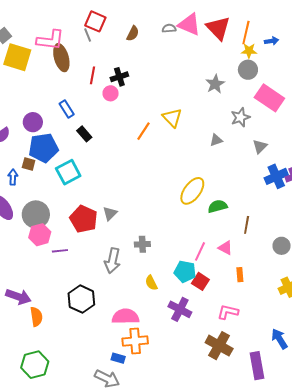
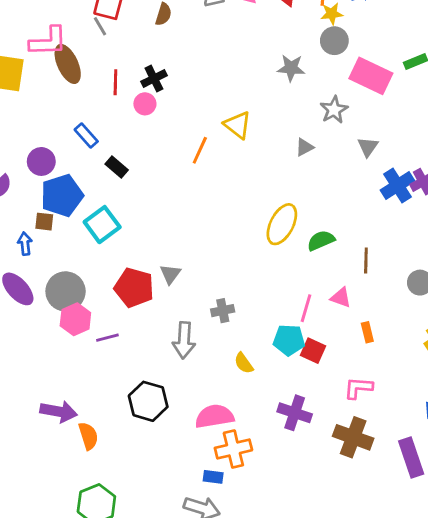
gray star: (215, 84) -> (291, 68), turned -30
purple cross: (180, 309) -> (295, 413), moved

